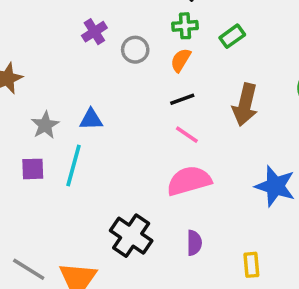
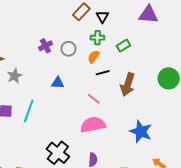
purple cross: (94, 32) -> (45, 46), moved
black line: (182, 99) -> (103, 73), moved
blue triangle: (91, 119) -> (58, 83), moved
gray star: (45, 125) -> (15, 76), moved

